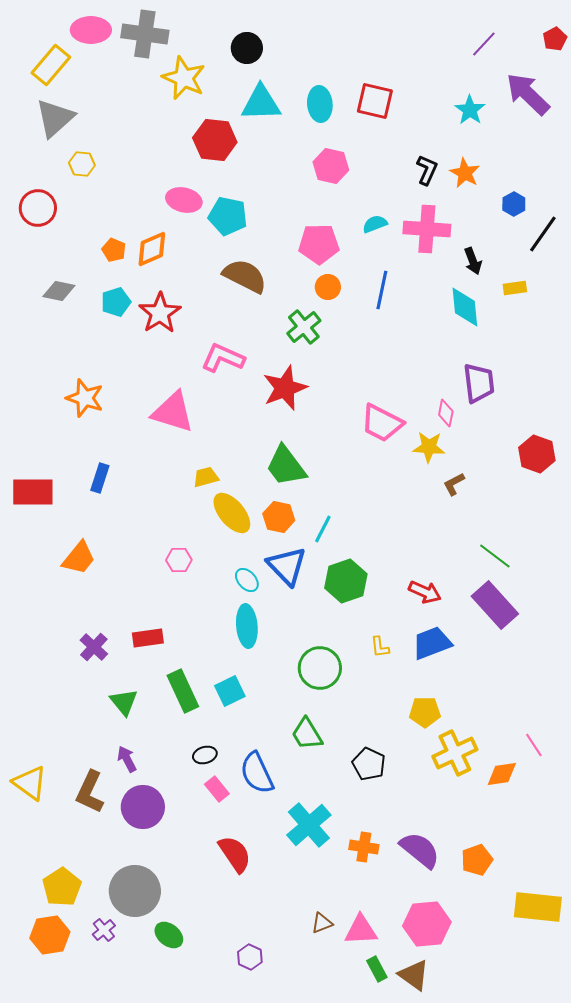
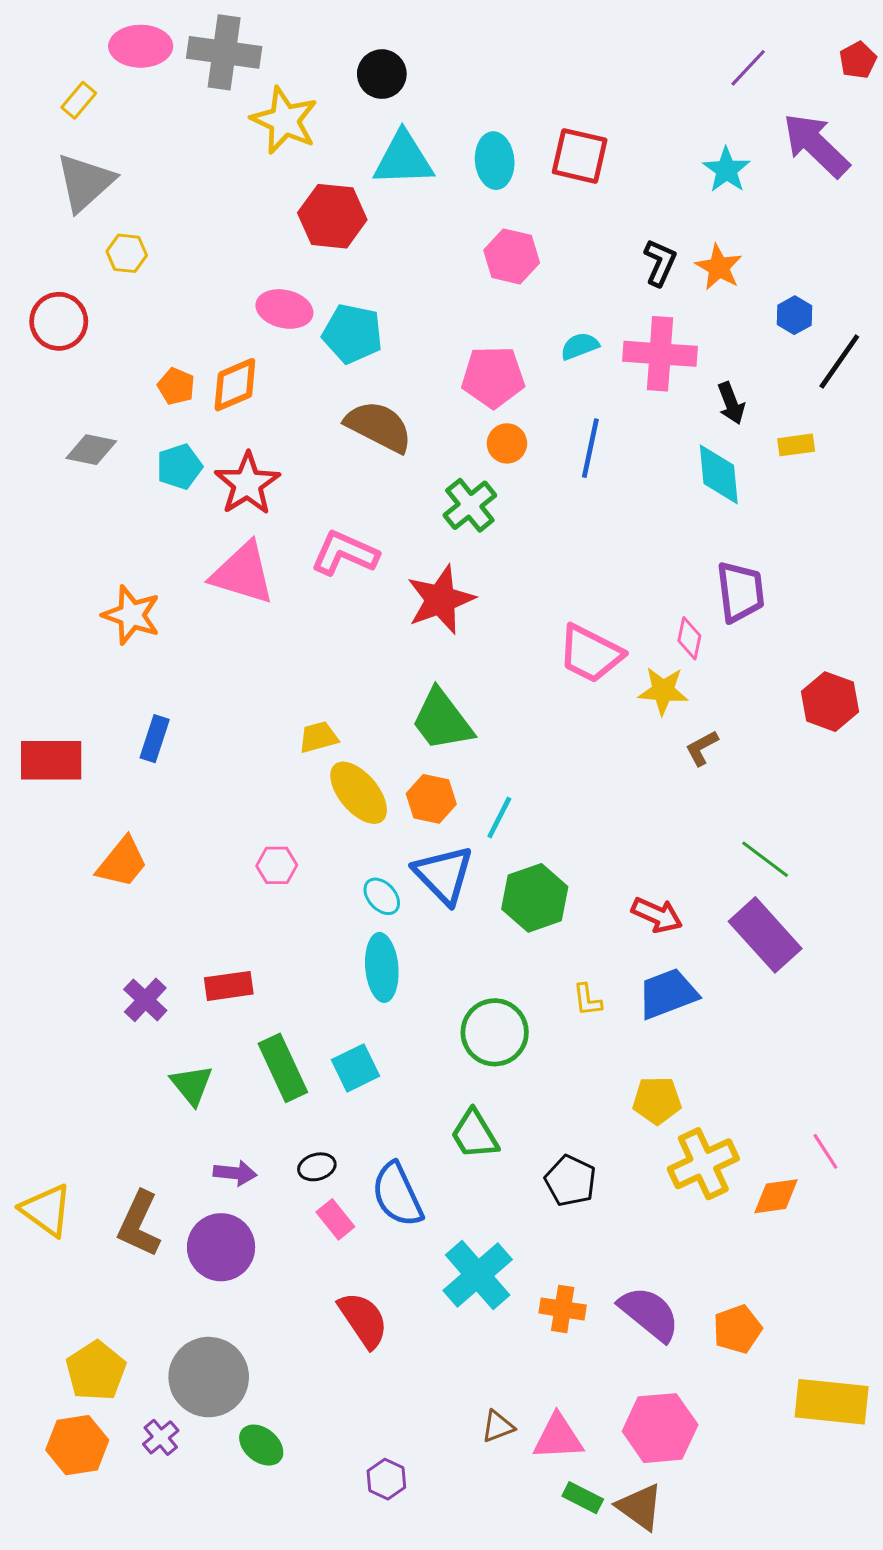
yellow rectangle: (51, 65) -> (79, 100), size x0.6
pink triangle: (173, 412) -> (243, 573), moved
purple arrow: (127, 759) -> (235, 1173), moved, turned 124
green rectangle: (377, 969) -> (583, 1498), turned -35

